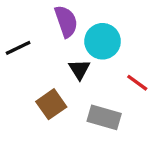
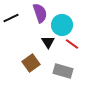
black line: (18, 48) -> (11, 18), moved
red line: (137, 83) -> (72, 44), moved

